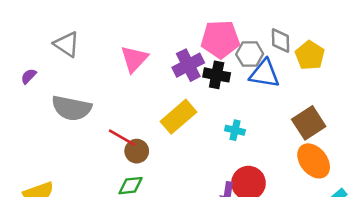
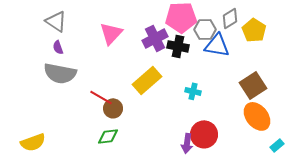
gray diamond: (280, 41) -> (230, 18), turned 60
purple semicircle: (29, 76) -> (58, 47), moved, turned -64

